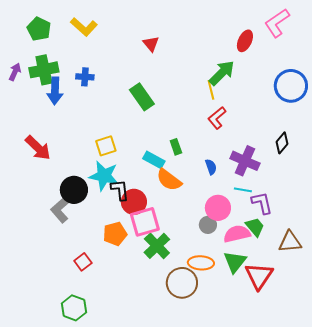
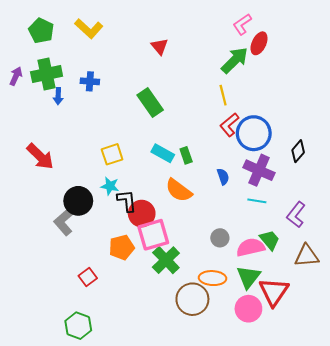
pink L-shape: (277, 23) -> (242, 24), moved, size x0.7
green arrow: (222, 73) -> (235, 60), moved
blue circle: (291, 86) -> (254, 133), moved
blue arrow: (55, 91) -> (58, 96), size x0.6
cyan rectangle: (154, 160) -> (163, 153), moved
cyan star: (104, 176) -> (110, 186), size x0.6
purple L-shape: (262, 203) -> (296, 215), moved, turned -130
pink circle: (218, 208) -> (248, 309), moved

